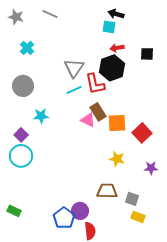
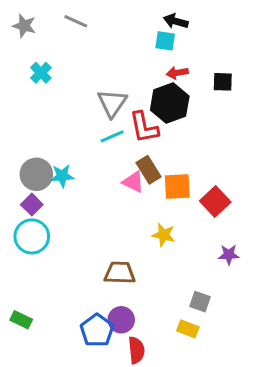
gray circle: (23, 86) -> (36, 174), moved
yellow star: (117, 159) -> (164, 235), moved
brown trapezoid: (107, 191) -> (120, 273), moved
yellow rectangle: (138, 217) -> (188, 329), moved

